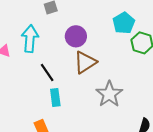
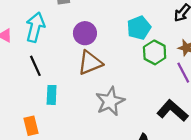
black line: (47, 73) -> (35, 66), moved

